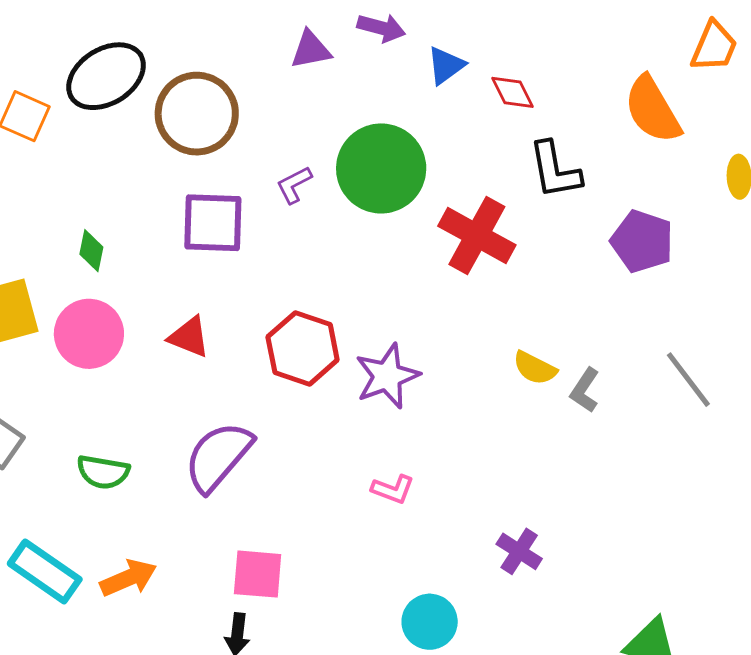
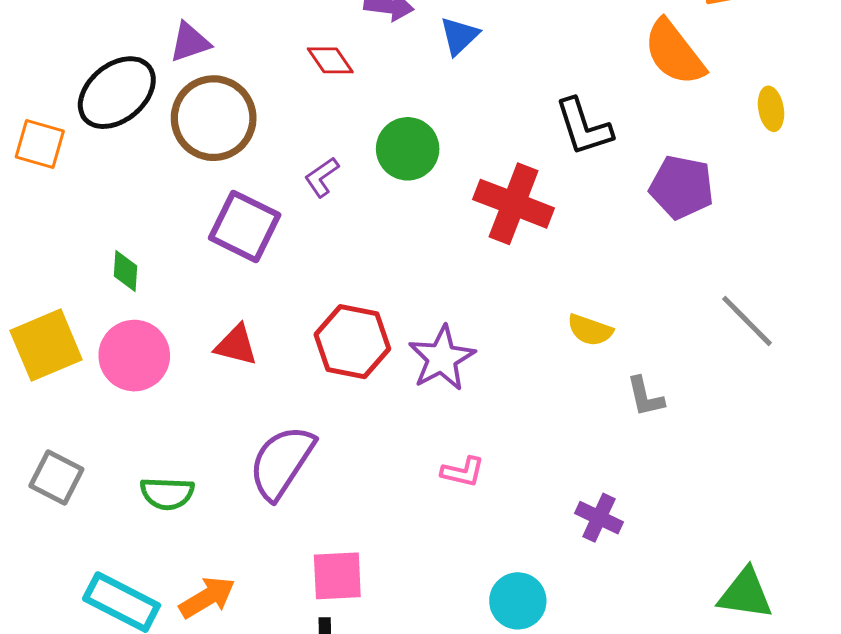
purple triangle: (311, 50) -> (190, 42), moved
red diamond: (513, 92) -> (330, 60), moved
green circle: (381, 168) -> (408, 149), size x0.7
purple square: (213, 223) -> (245, 226), turned 32
gray L-shape: (585, 390) -> (645, 397), moved, turned -39

